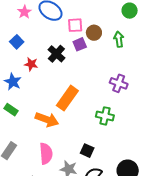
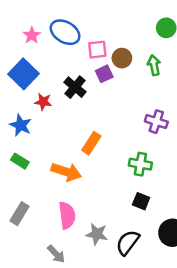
blue square: (17, 42) -> (24, 74), size x1.6
orange rectangle: (67, 98) -> (91, 143), size x0.7
black square: (87, 151) -> (141, 201), moved

